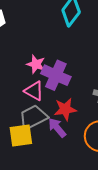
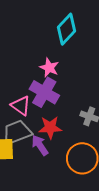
pink star: (36, 64) -> (49, 68), moved

